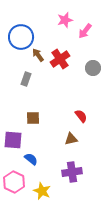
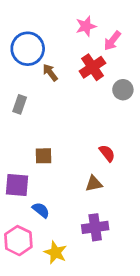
red cross: (60, 59) -> (92, 67), moved
gray rectangle: (26, 79) -> (20, 104), moved

